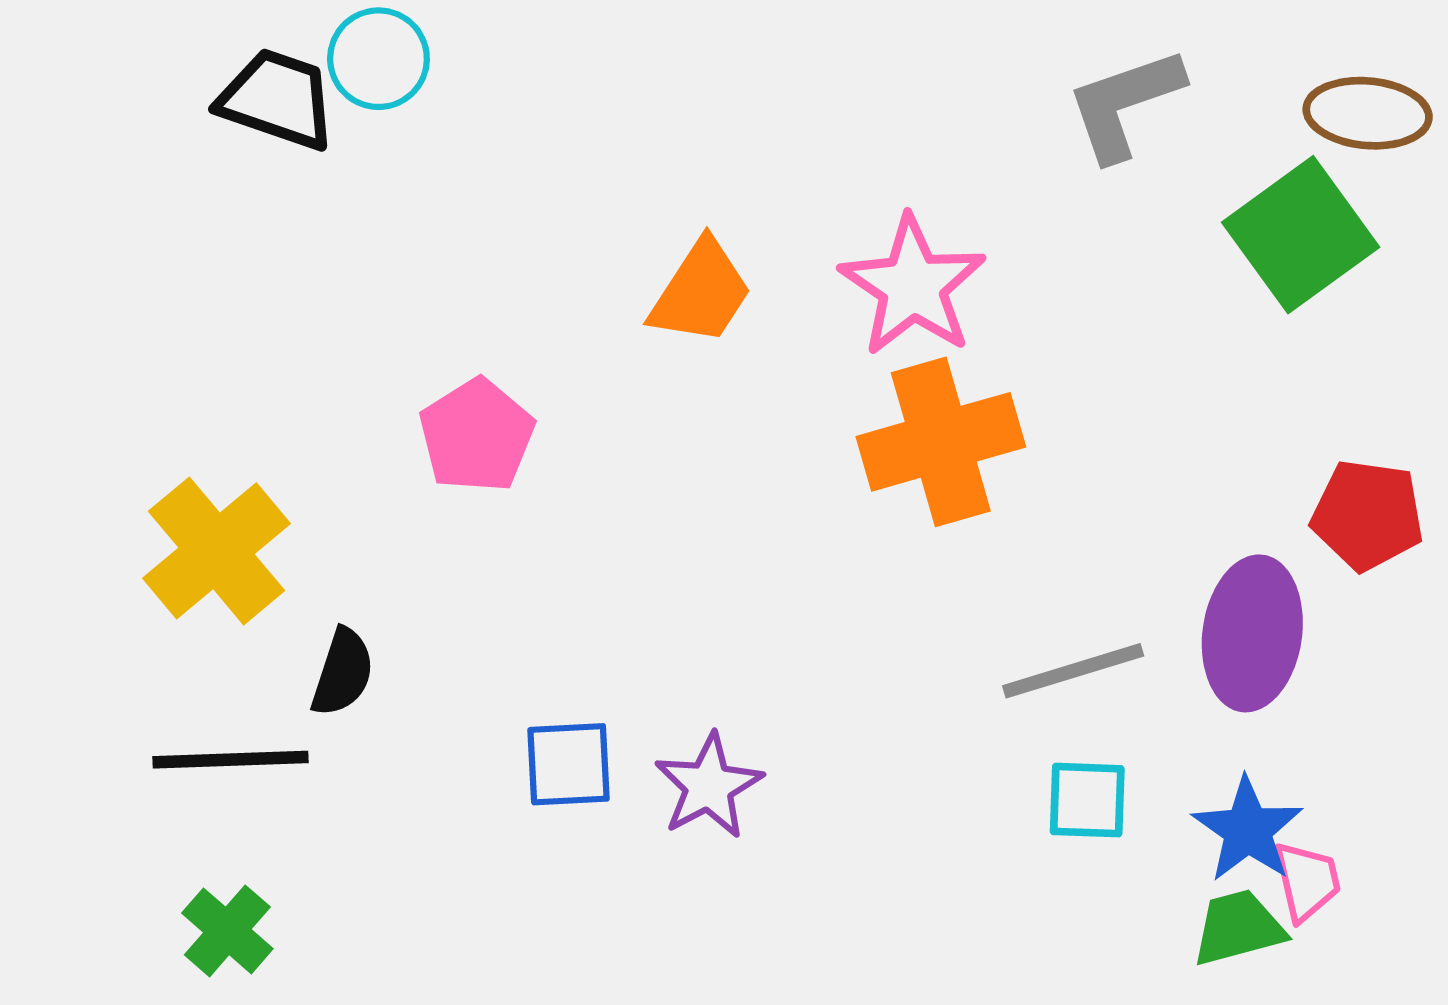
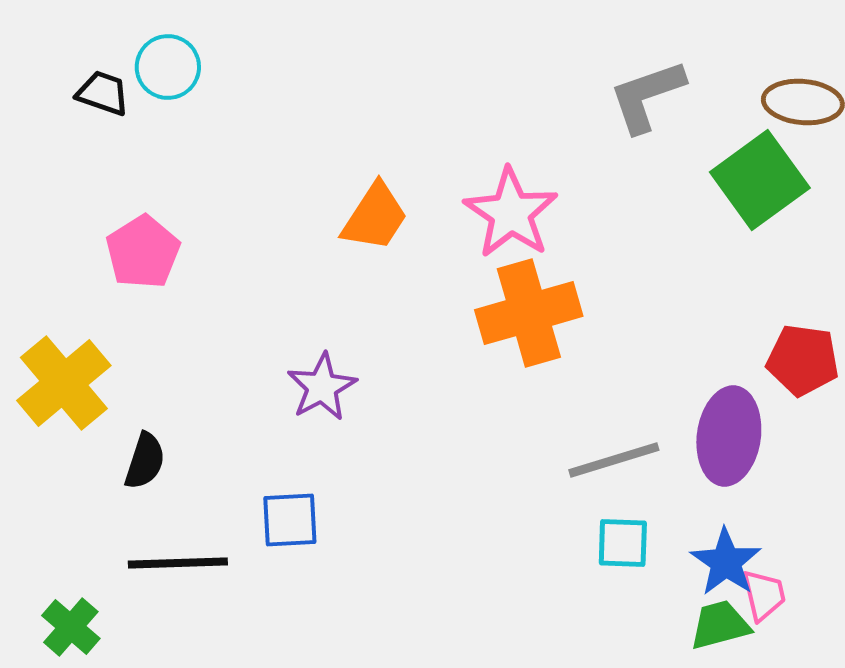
black trapezoid: (277, 99) -> (103, 93), size x0.7
pink pentagon: (477, 436) -> (143, 252), moved
black line: (231, 760) -> (178, 563), moved
purple star: (709, 786) -> (322, 387), moved

